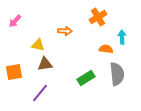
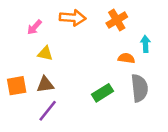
pink arrow: (15, 21) -> (34, 27), moved
orange arrow: (65, 31) -> (73, 18), moved, size x1.5
brown triangle: (45, 64) -> (45, 84), moved

